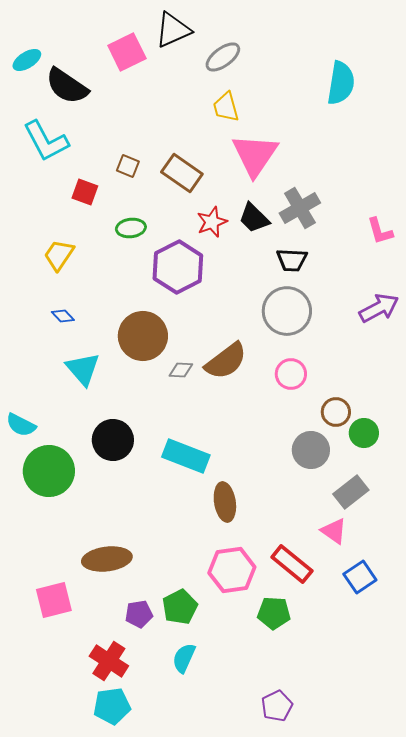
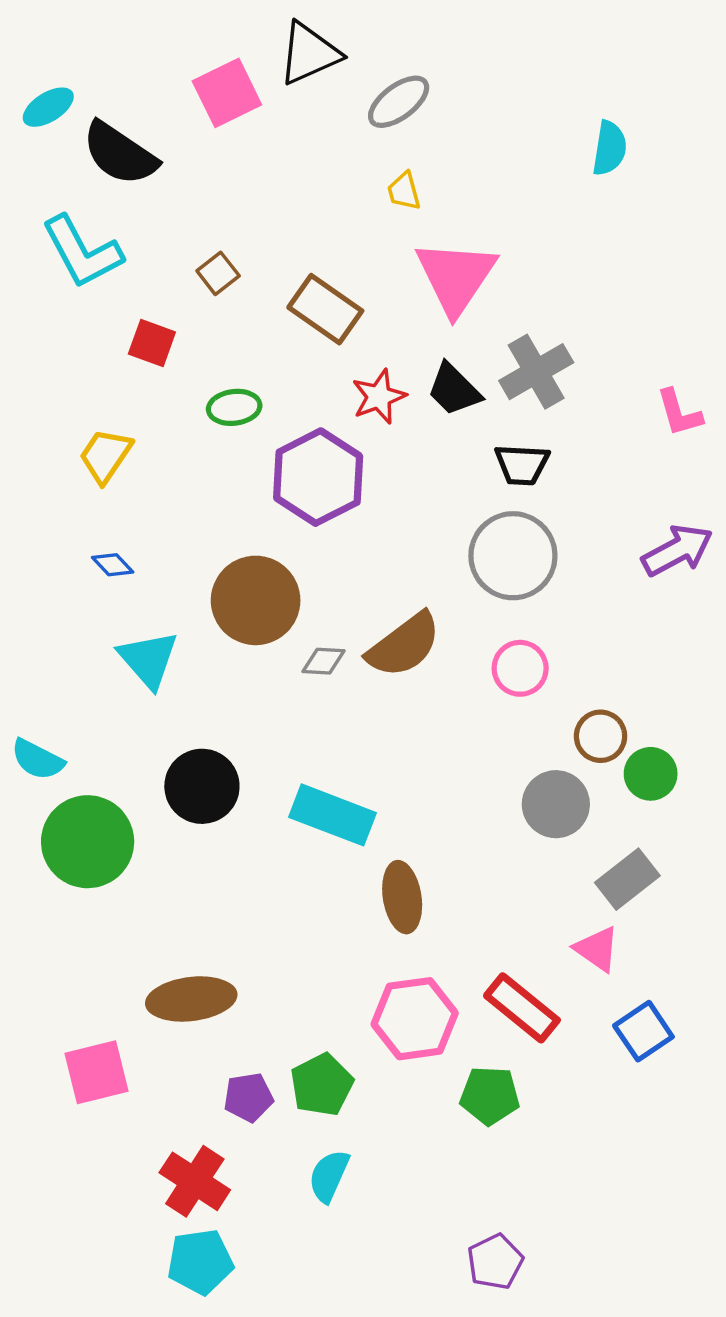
cyan semicircle: (341, 83) -> (609, 148), size x0.7
yellow trapezoid: (226, 107) -> (404, 191), size x0.7
brown square: (128, 166) -> (218, 273), moved, turned 30

